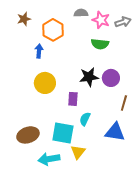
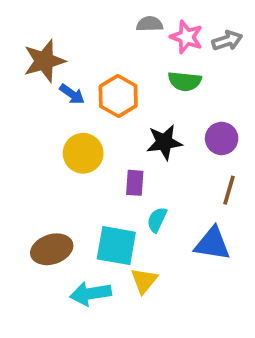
brown star: (24, 19) -> (44, 61), moved, size x1.6
orange hexagon: (53, 30) -> (118, 96), moved
blue arrow: (39, 51) -> (72, 94), turned 120
purple circle: (111, 78) -> (222, 138), moved

